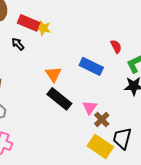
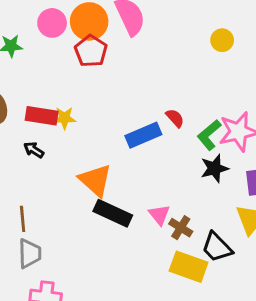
blue rectangle: (91, 66) -> (143, 135), moved, turned -35
orange triangle: (53, 74) -> (95, 180), size x1.4
black trapezoid: (122, 138) -> (217, 247), turned -45

